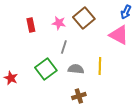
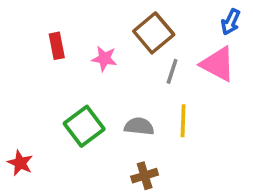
pink star: (59, 23) -> (104, 59), moved
gray line: (64, 47) -> (172, 71), moved
red star: (11, 78) -> (20, 163), moved

